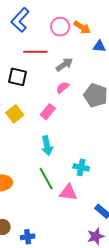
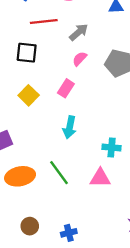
cyan arrow: (47, 146) -> (70, 127), turned 30
green line: (46, 179) -> (59, 173), moved
blue cross: (28, 237) -> (69, 233), moved

